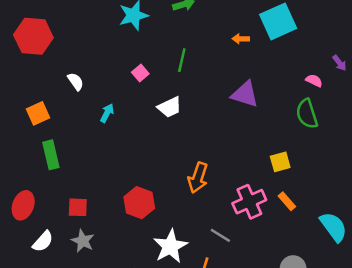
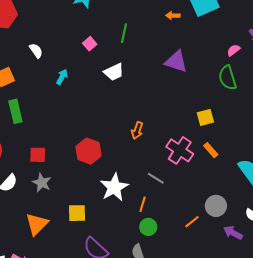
pink semicircle: (314, 81) -> (234, 50), turned -64
orange arrow: (198, 178) -> (137, 130), size x0.7
pink cross: (249, 202) -> (180, 150), turned -32

